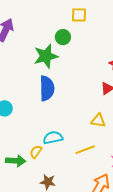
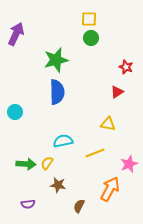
green circle: (63, 37) -> (91, 38), moved
yellow semicircle: (36, 152) -> (47, 163), moved

